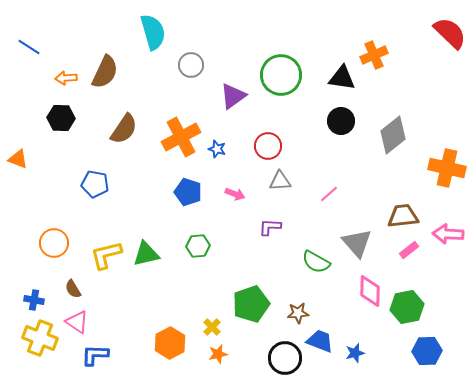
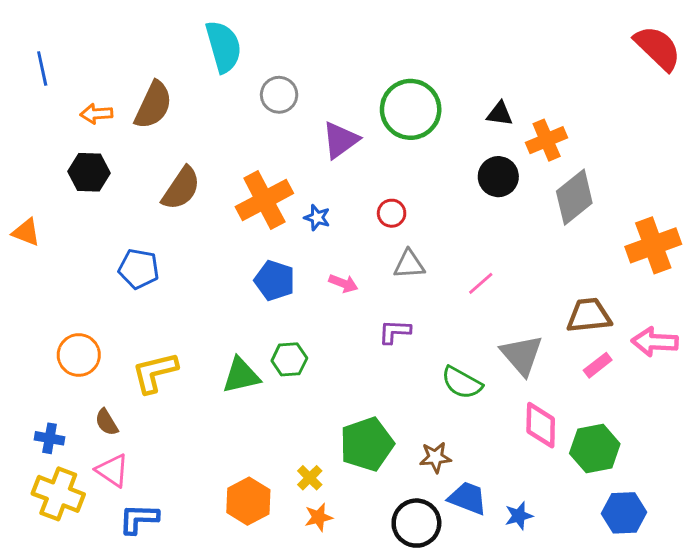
blue line: (29, 47) -> (42, 68), turned 45
orange cross: (374, 55) -> (547, 140), moved
black triangle: (342, 78) -> (500, 114), size x0.7
red circle: (268, 146) -> (392, 213), size x0.7
orange cross: (447, 168) -> (653, 245), turned -33
green triangle: (146, 254) -> (241, 375), moved

